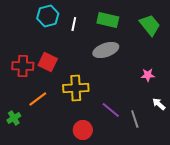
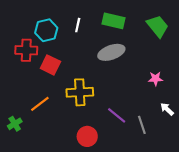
cyan hexagon: (48, 16) -> (46, 30), moved
red cross: (23, 66) -> (26, 50), moved

